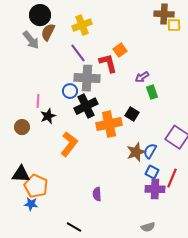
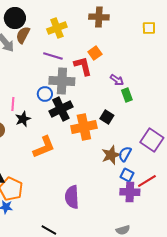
brown cross: (164, 14) -> (99, 17), moved
purple line: (78, 53) -> (53, 56), turned -36
purple arrow: (142, 77) -> (117, 80), turned -112
orange L-shape: (69, 144) -> (44, 147), turned 30
red line: (172, 178) -> (147, 181), turned 36
purple semicircle: (97, 194) -> (72, 197), size x1.6

